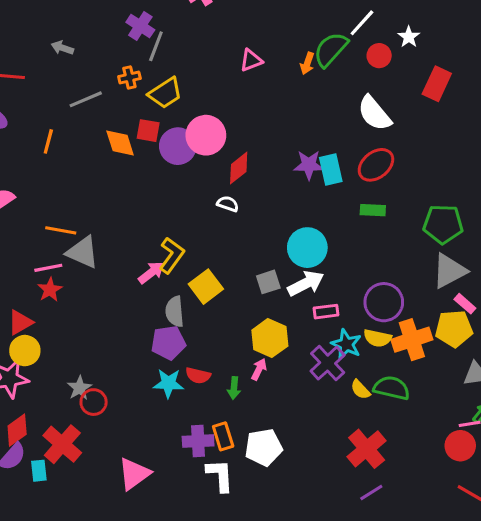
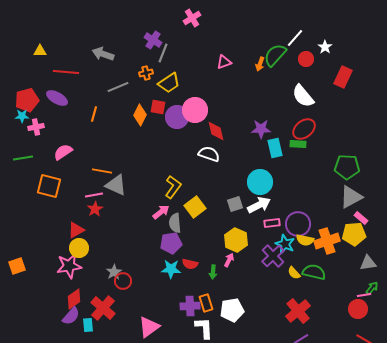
gray arrow: (62, 48) -> (103, 54), size x1.5
orange diamond: (120, 143) -> (140, 115), turned 45
red diamond: (239, 168) -> (216, 131), turned -65
cyan rectangle: (331, 170) -> (275, 148), moved
white semicircle: (228, 204) -> (209, 154), size x1.5
green rectangle: (373, 210) -> (298, 144), moved
pink arrow: (151, 273) -> (161, 212), moved
purple circle: (384, 302) -> (298, 224), moved

